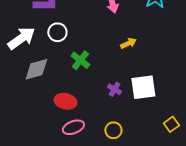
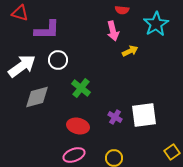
yellow arrow: (128, 43) -> (130, 51), moved
red ellipse: (65, 101) -> (78, 126), moved

